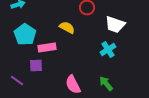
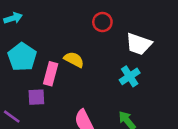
yellow semicircle: (67, 28) -> (74, 60), moved
pink rectangle: (47, 48) -> (51, 74), turned -66

